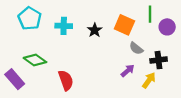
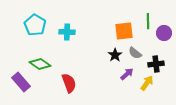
orange square: (124, 25) -> (124, 31), turned -30
black star: (95, 30) -> (115, 55), moved

